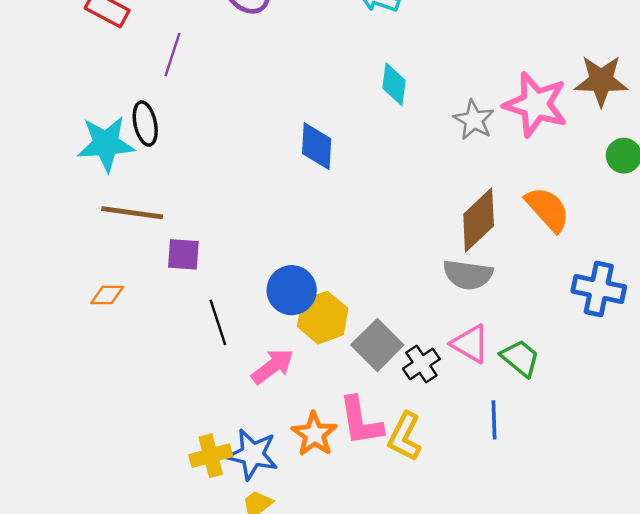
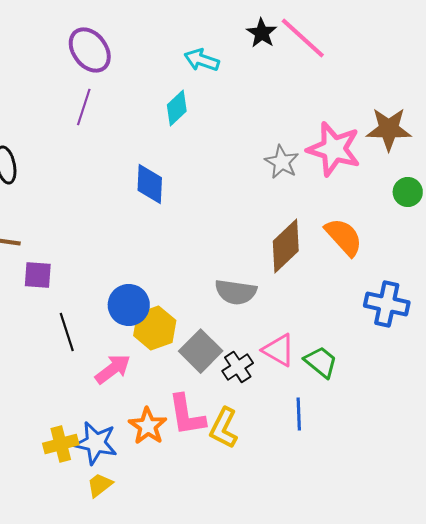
purple line: (173, 54) -> (84, 107), moved
cyan diamond: (394, 84) -> (177, 108), moved, turned 39
gray semicircle: (468, 275) -> (236, 292), moved

